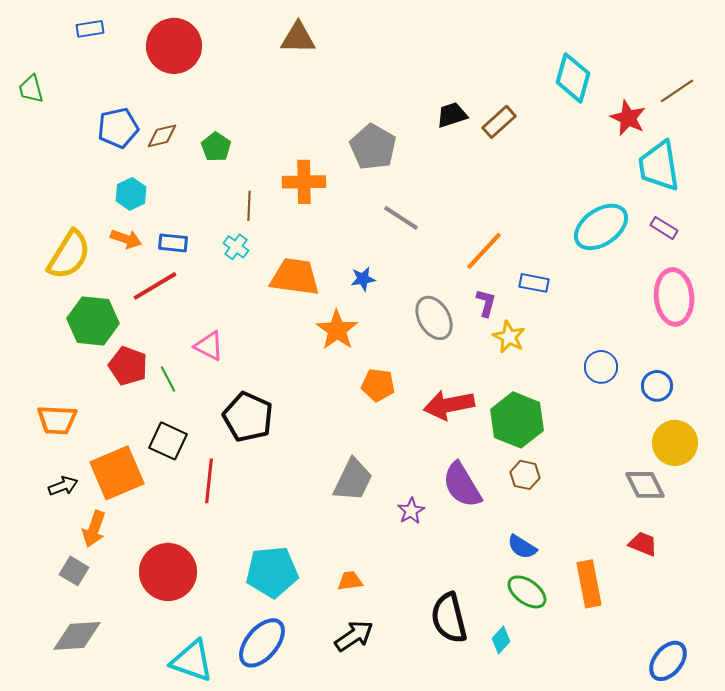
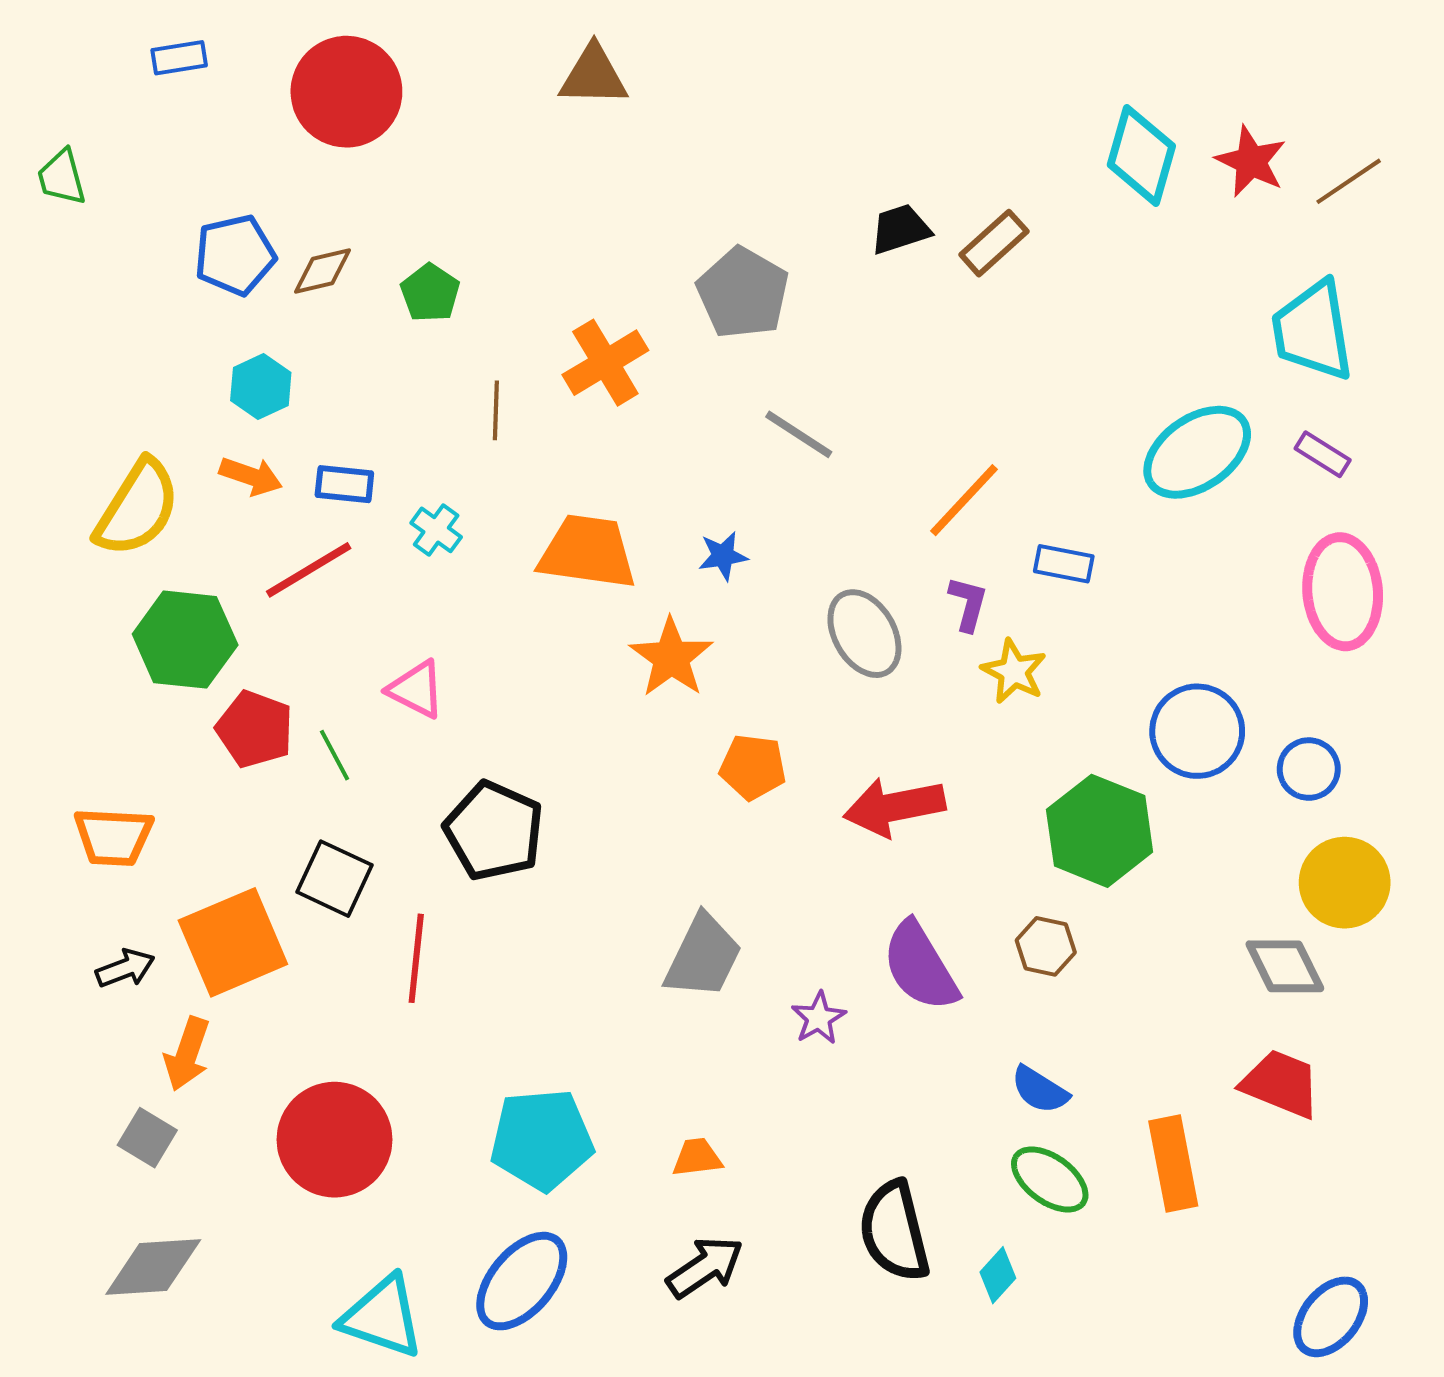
red star: (628, 118) -> (1251, 161), moved
orange cross: (304, 182) -> (605, 363), turned -30
cyan cross: (236, 247) -> (436, 530), moved
blue circle: (601, 367) -> (1197, 731), size x1.4
green hexagon: (517, 420) -> (1100, 831), moved
red trapezoid: (643, 544) -> (1281, 1084), size x1.4

